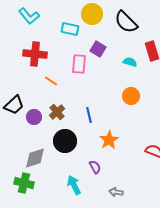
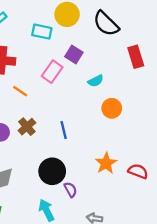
cyan semicircle: (130, 62) -> (96, 81), moved, turned 136
pink rectangle: (79, 64) -> (52, 72), turned 30
orange star: (109, 140) -> (106, 163), moved
black circle: (65, 141) -> (52, 171), moved

